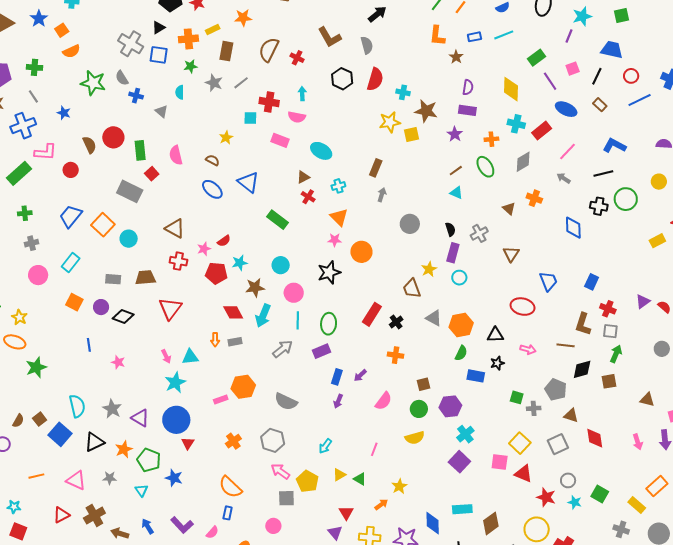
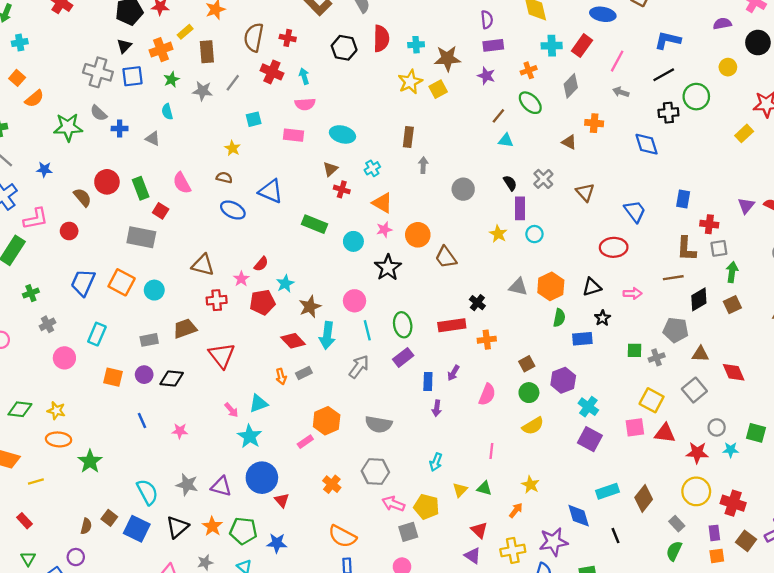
red cross: (269, 102) -> (272, 72), moved, turned 30
cyan circle: (281, 265) -> (353, 241), moved
brown trapezoid: (412, 288) -> (446, 257), moved
red rectangle: (372, 314) -> (452, 325), moved, turned 65

